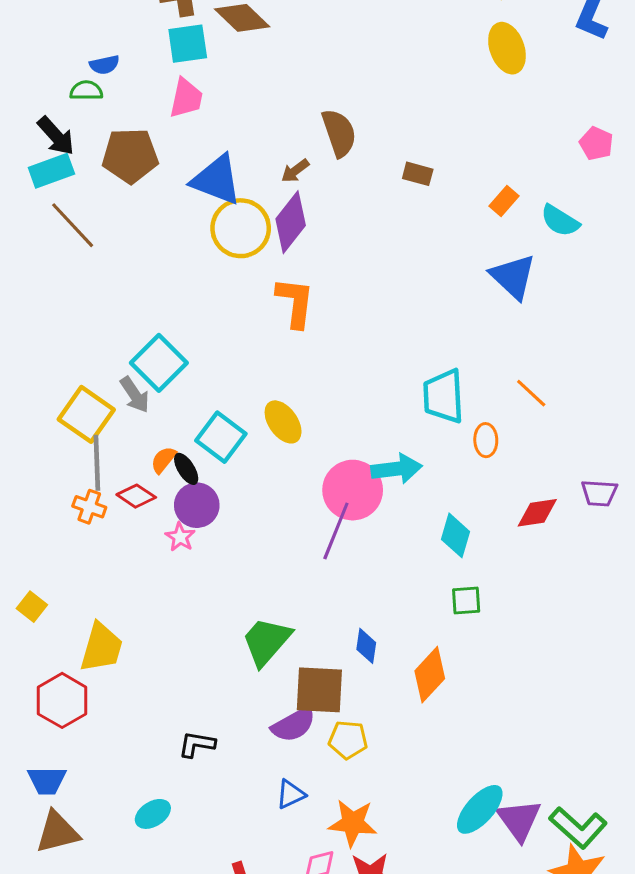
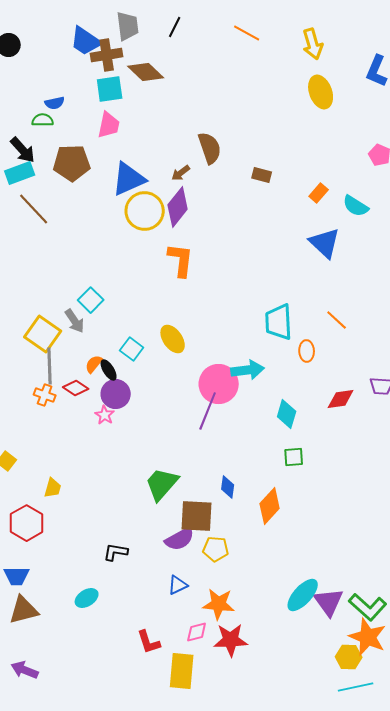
blue triangle: (216, 180) -> (129, 179), turned -45
cyan square: (159, 363) -> (91, 300), size x0.7
cyan square: (221, 437) -> (132, 349), size x0.7
yellow trapezoid: (101, 647) -> (53, 488), size x0.6

